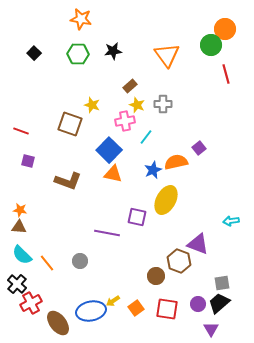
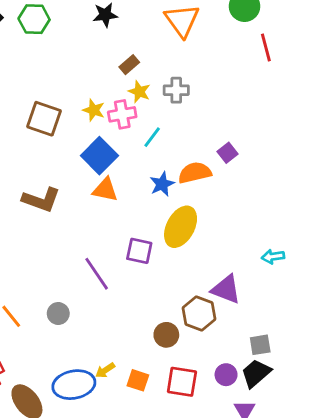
green hexagon: (78, 54) -> (34, 19), moved
yellow star: (92, 105) -> (94, 110), moved
purple line: (107, 233) -> (97, 274), turned 45
orange square: (136, 308) -> (138, 380), turned -35

